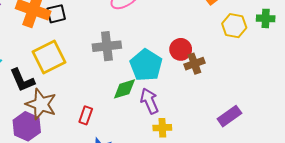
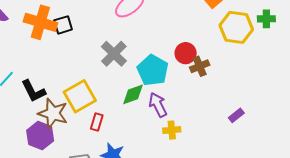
yellow hexagon: (234, 26) -> (236, 27), size x1.4
gray cross: (107, 46) -> (114, 54), turned -36
yellow square: (49, 57) -> (80, 96), moved
purple rectangle: (229, 116) -> (236, 115), size x0.7

